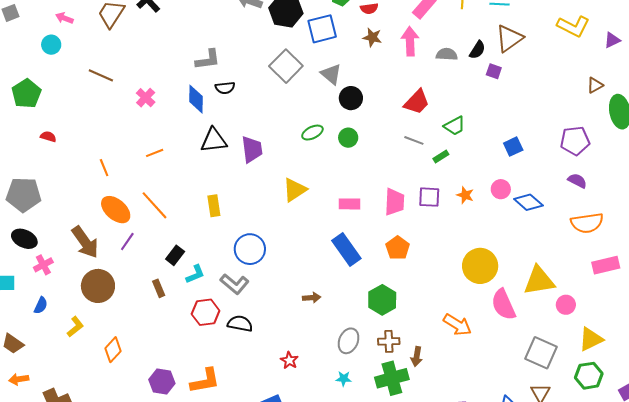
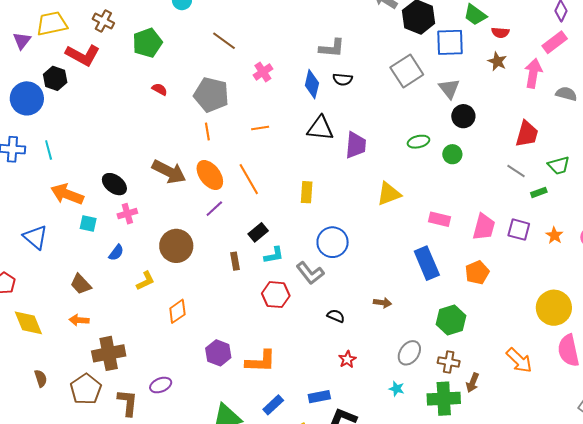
red trapezoid: (417, 102) -> (527, 134), turned -40
gray pentagon: (23, 195) -> (211, 95), moved
brown arrow: (85, 242) -> (169, 172), moved, turned -40
black semicircle: (240, 324) -> (336, 316), moved, size x0.7

